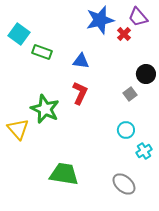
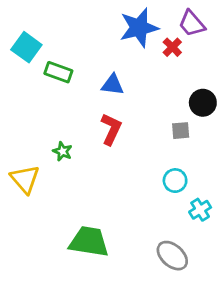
gray square: (130, 94) -> (181, 131), turned 32
green star: (45, 109) -> (63, 151), size x0.5

